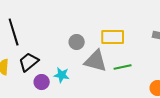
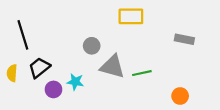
yellow rectangle: (113, 37) -> (131, 16), moved

